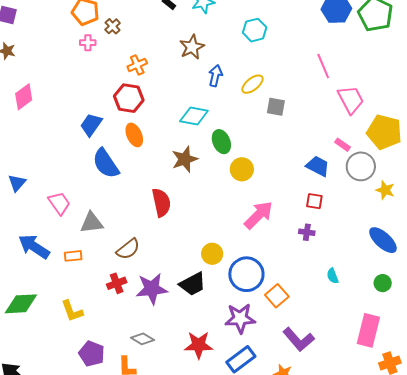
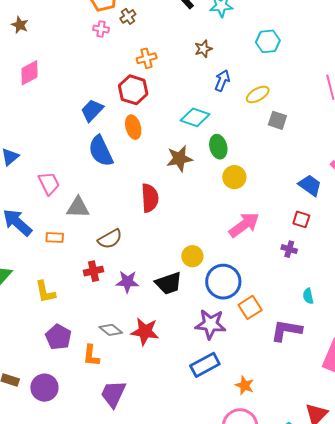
brown star: (192, 47) -> (203, 49), size x0.7
purple star: (152, 289) -> (127, 282), size x0.7
purple L-shape: (299, 339) -> (286, 330), moved, turned 132
red star: (199, 345) -> (145, 332), moved

